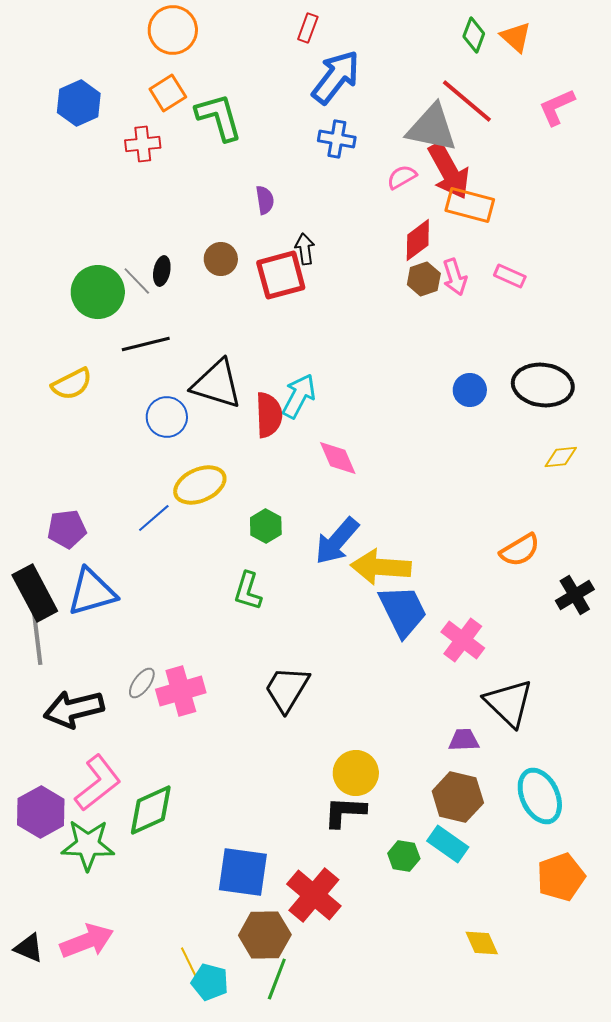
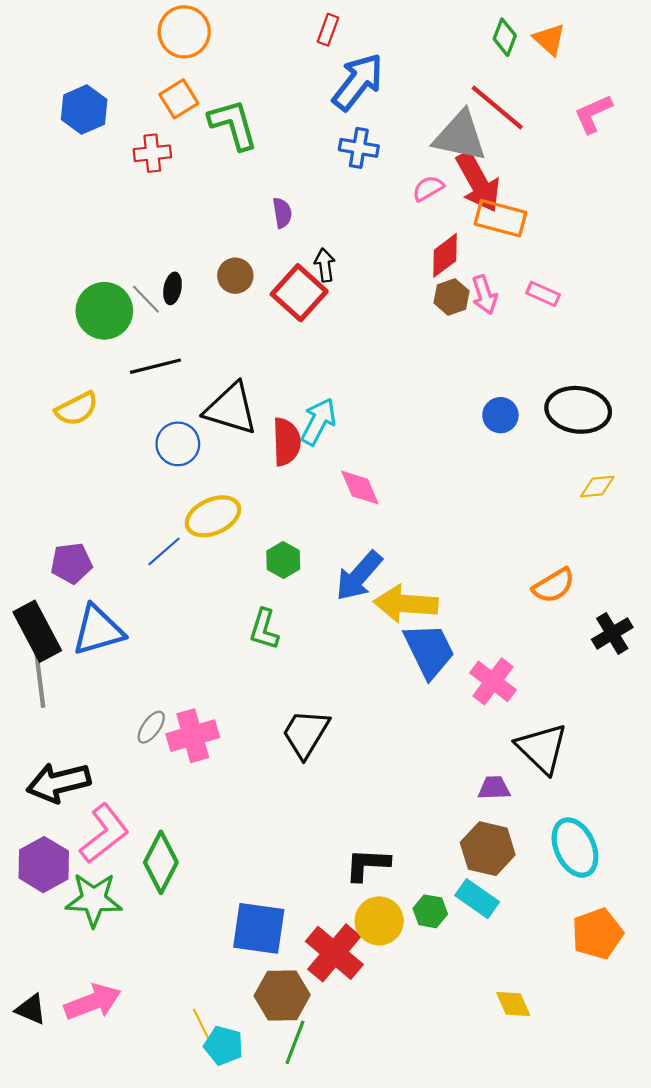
red square: (281, 275) -> (299, 293), turned -33
black arrow: (74, 709) -> (59, 783), moved
yellow circle: (356, 773) -> (379, 921), moved
green diamond: (151, 810) -> (161, 862), turned -38

